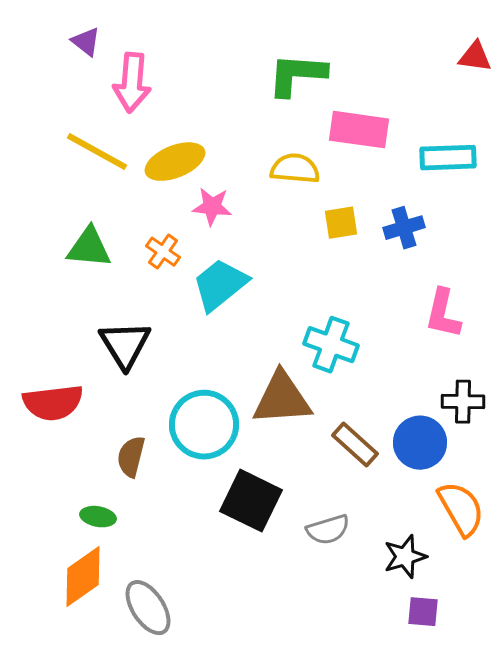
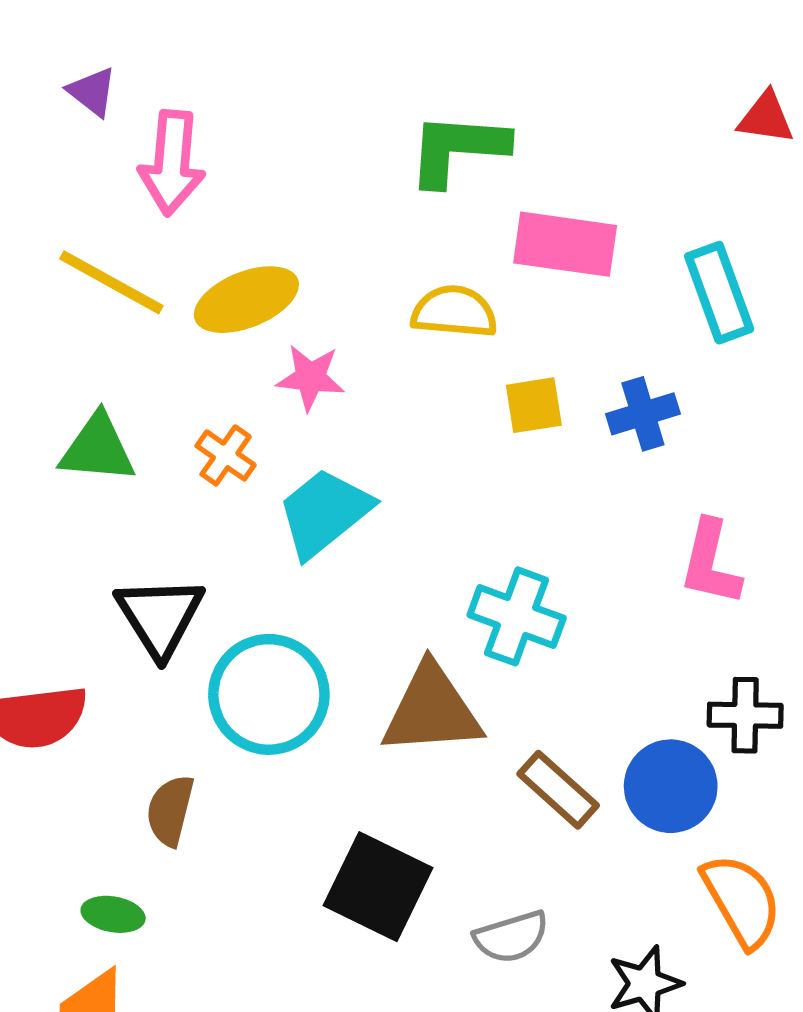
cyan rectangle: (448, 158) -> (719, 293), turned 72
cyan circle: (204, 425) -> (269, 694), moved

